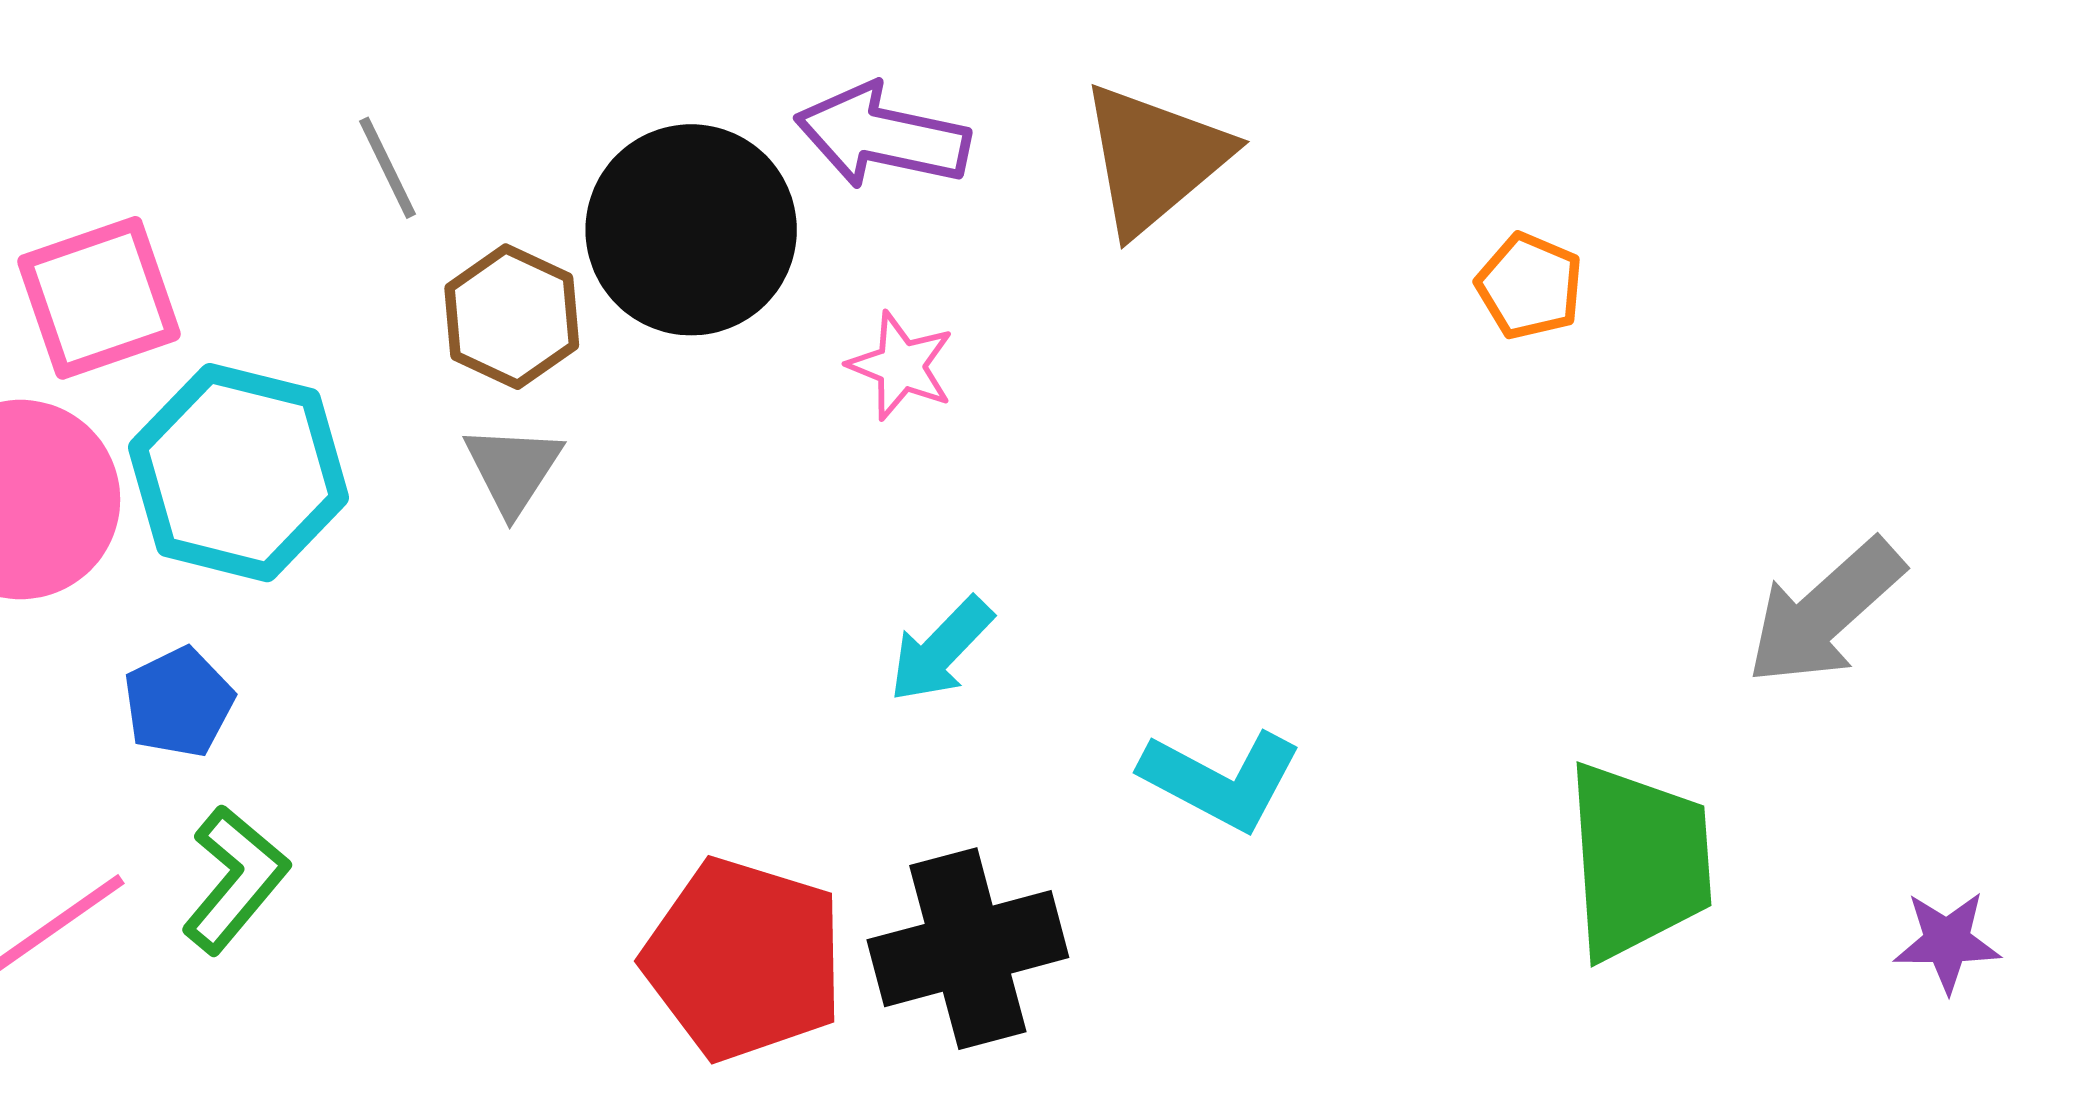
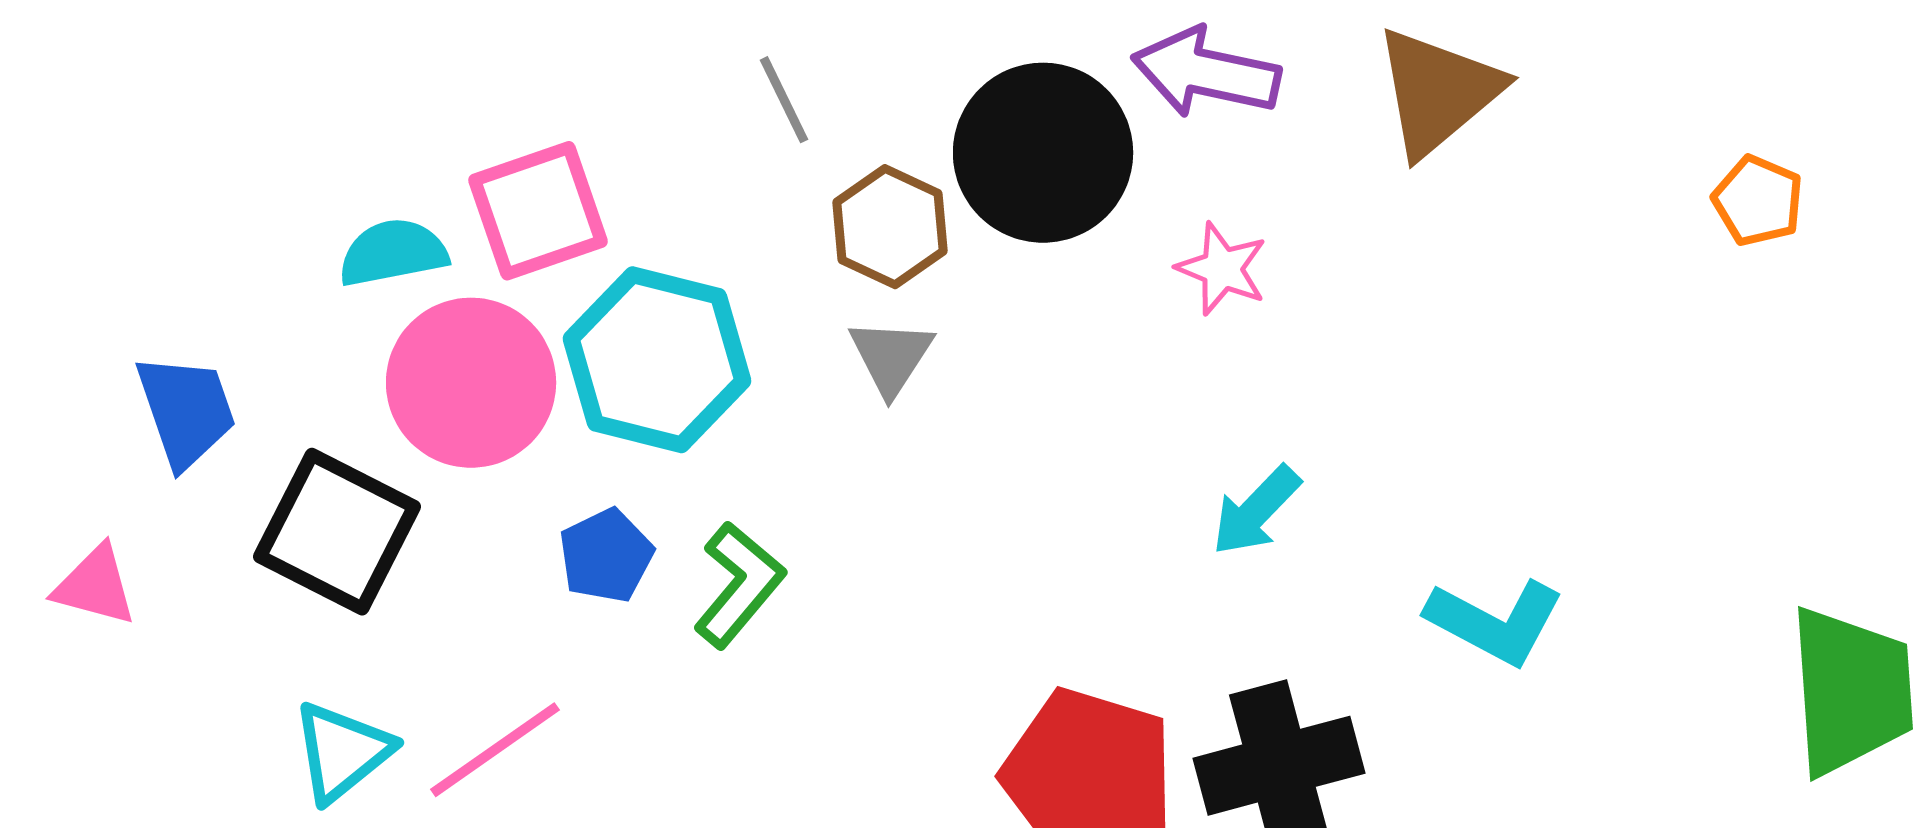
green L-shape: (235, 879) -> (739, 585), moved

